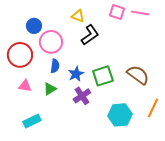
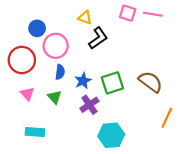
pink triangle: (25, 86) -> (27, 94), turned 40
green triangle: (50, 89) -> (55, 97), turned -40
cyan hexagon: (120, 115) -> (111, 135), moved
cyan rectangle: (32, 121) -> (35, 132), turned 30

